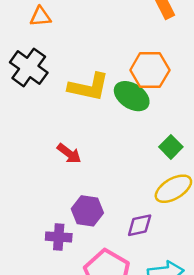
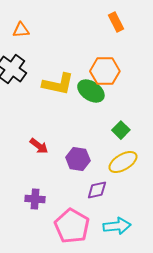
red arrow: (69, 154) -> (39, 146), moved
purple hexagon: (87, 211) -> (78, 159), moved

